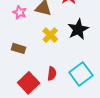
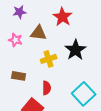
yellow cross: (50, 35) -> (49, 59), turned 35
red semicircle: (52, 74) -> (47, 88), moved

